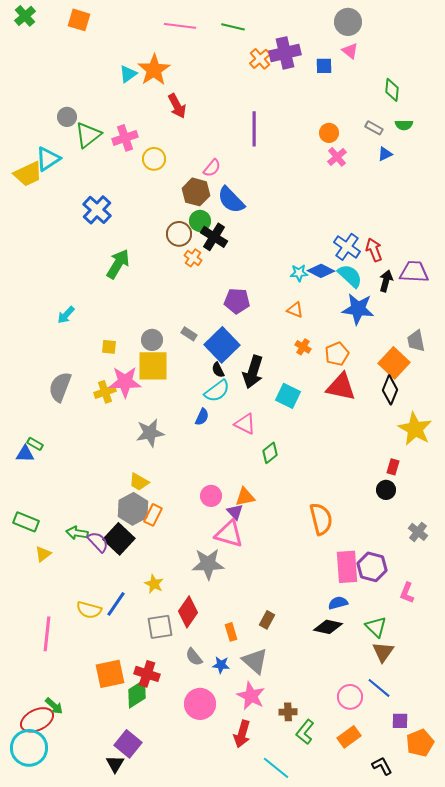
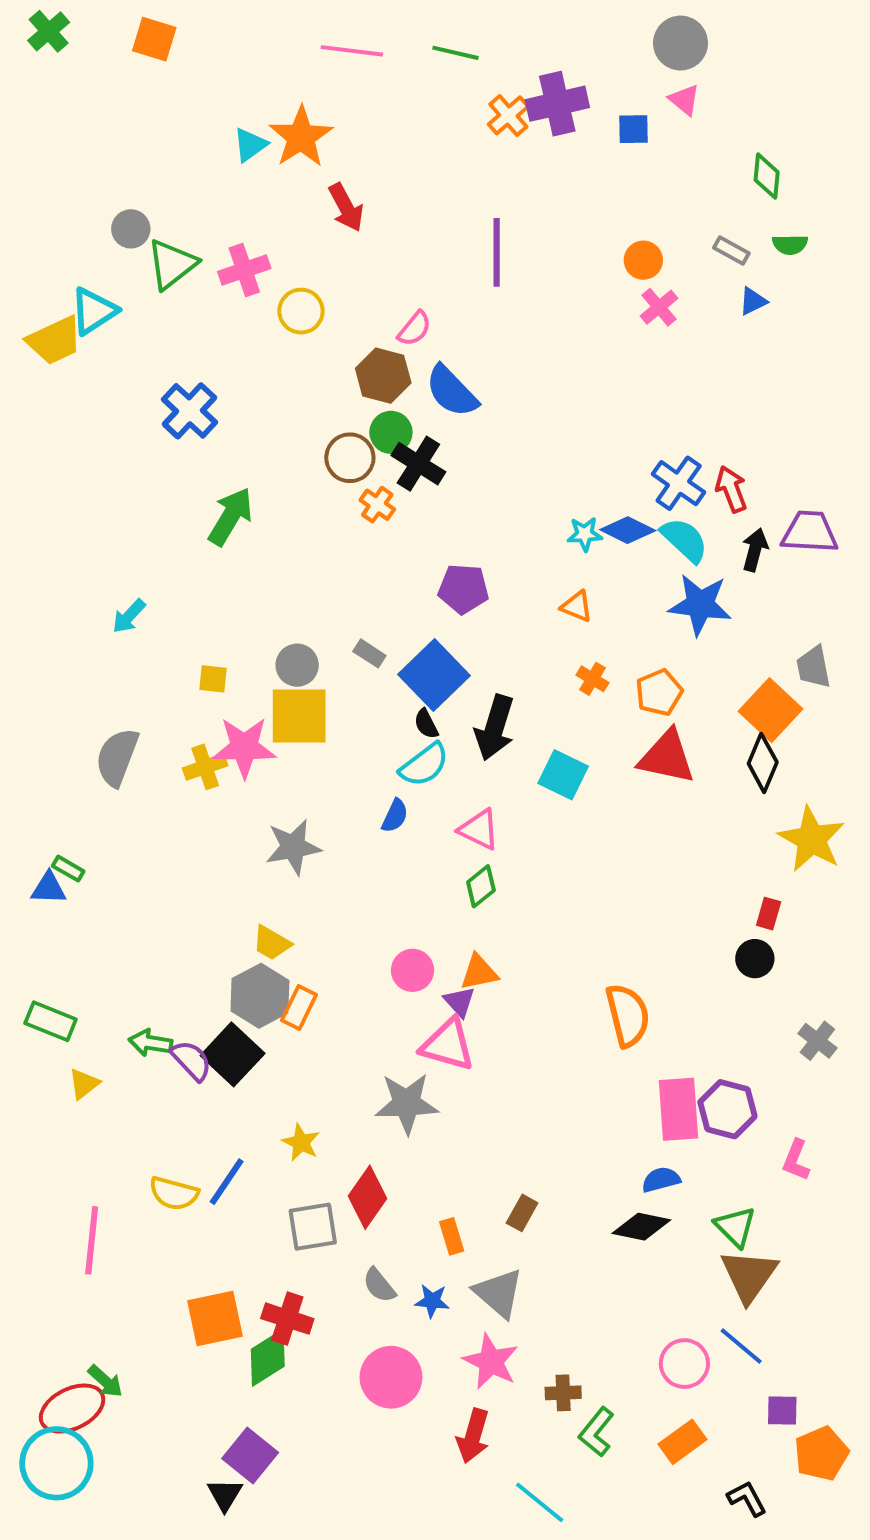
green diamond: (270, 453) -> (481, 886), moved
brown triangle: (383, 652) -> (749, 1276), size x1.4

